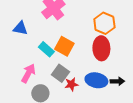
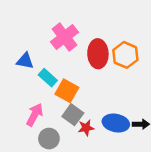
orange square: (64, 46) -> (67, 91), moved
red ellipse: (101, 48) -> (98, 54), moved
cyan rectangle: (46, 49) -> (48, 78), moved

